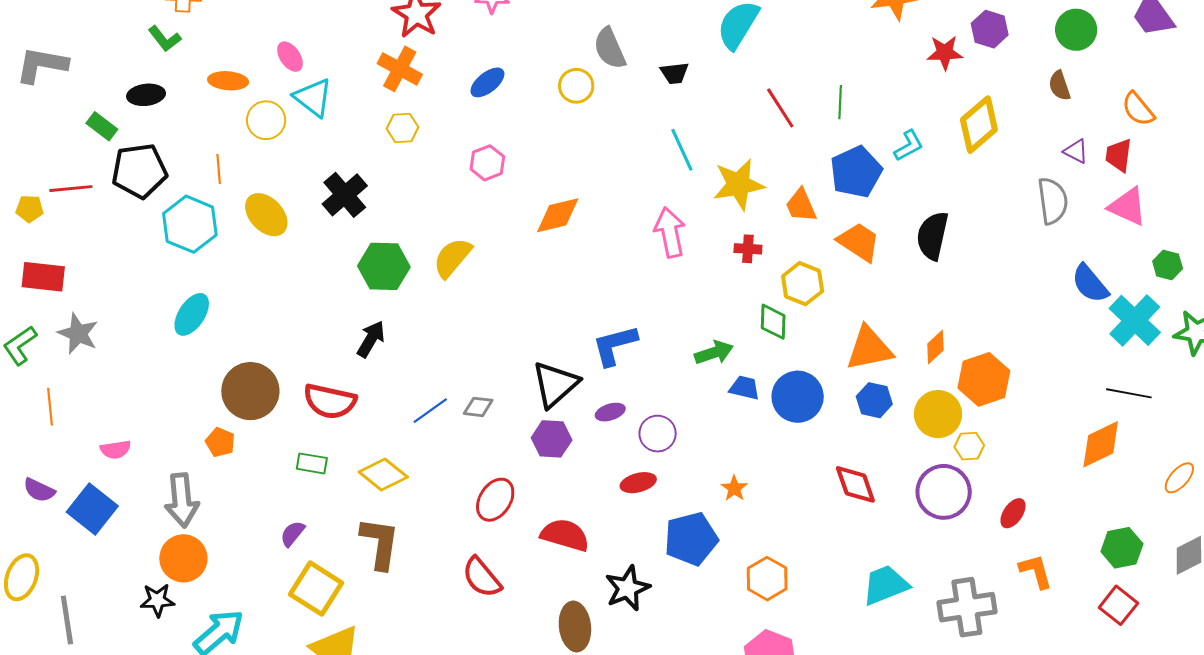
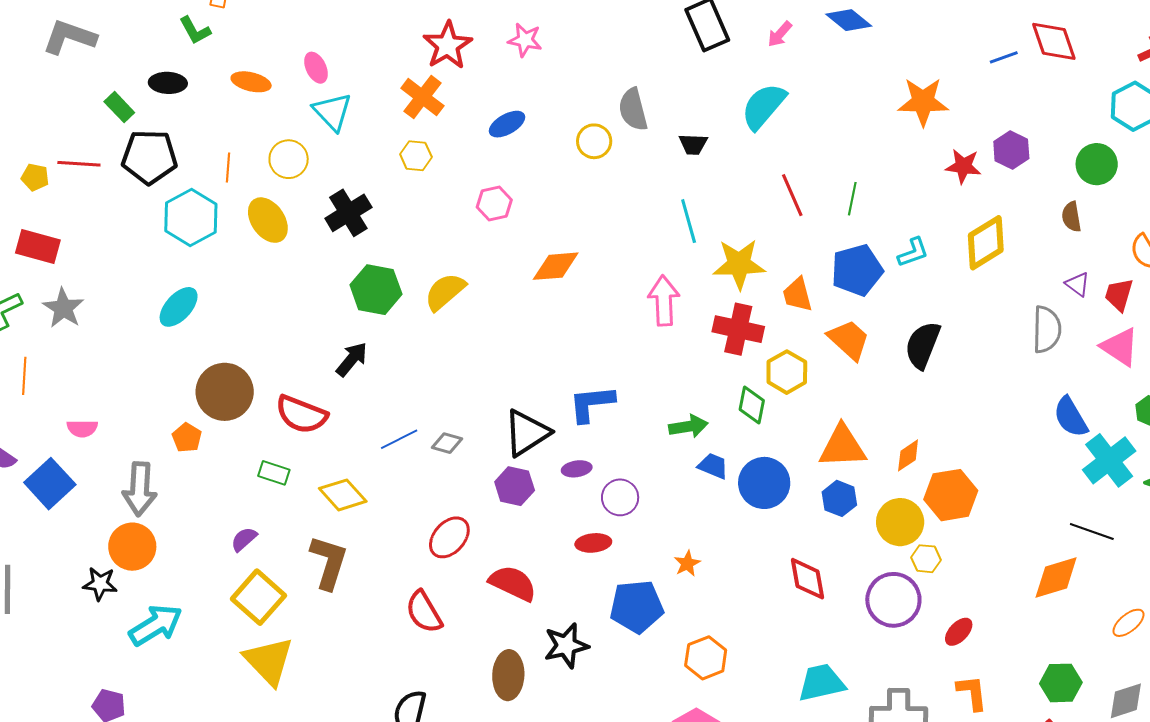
yellow circle: (266, 120) -> (289, 159), moved
red cross: (748, 249) -> (738, 329), size x1.8

